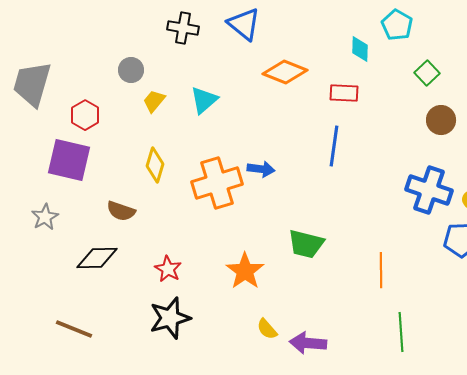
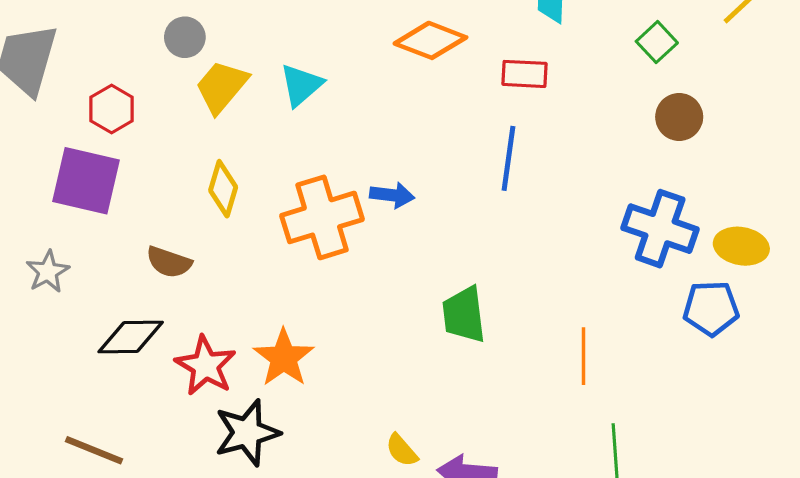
yellow trapezoid: (154, 101) -> (222, 87), size x1.5
green trapezoid: (306, 244) -> (464, 315), turned 69
red star: (168, 269) -> (206, 366), moved, size x1.4
orange star: (245, 271) -> (284, 358), moved

